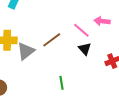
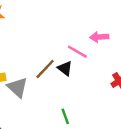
black triangle: (85, 49) -> (65, 68), moved
gray triangle: (26, 51) -> (18, 87), turned -30

